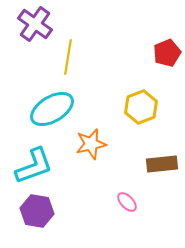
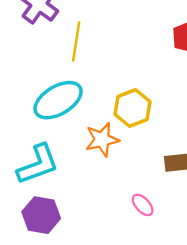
yellow hexagon: (141, 107) -> (132, 108), moved

